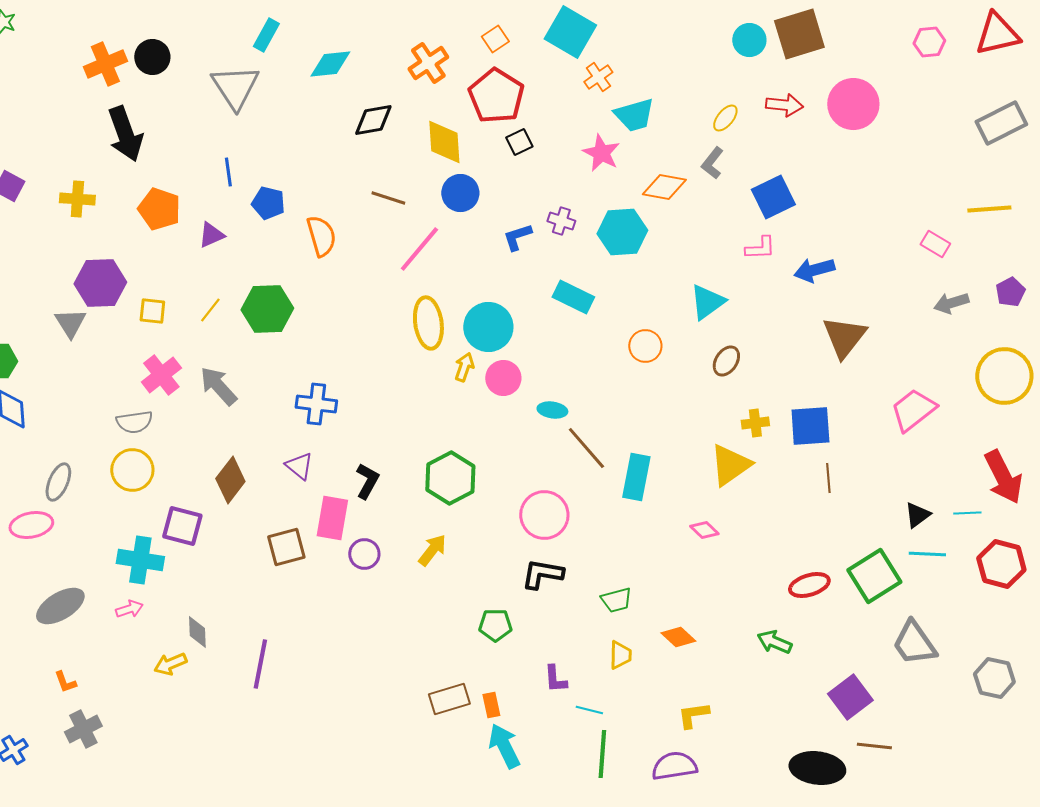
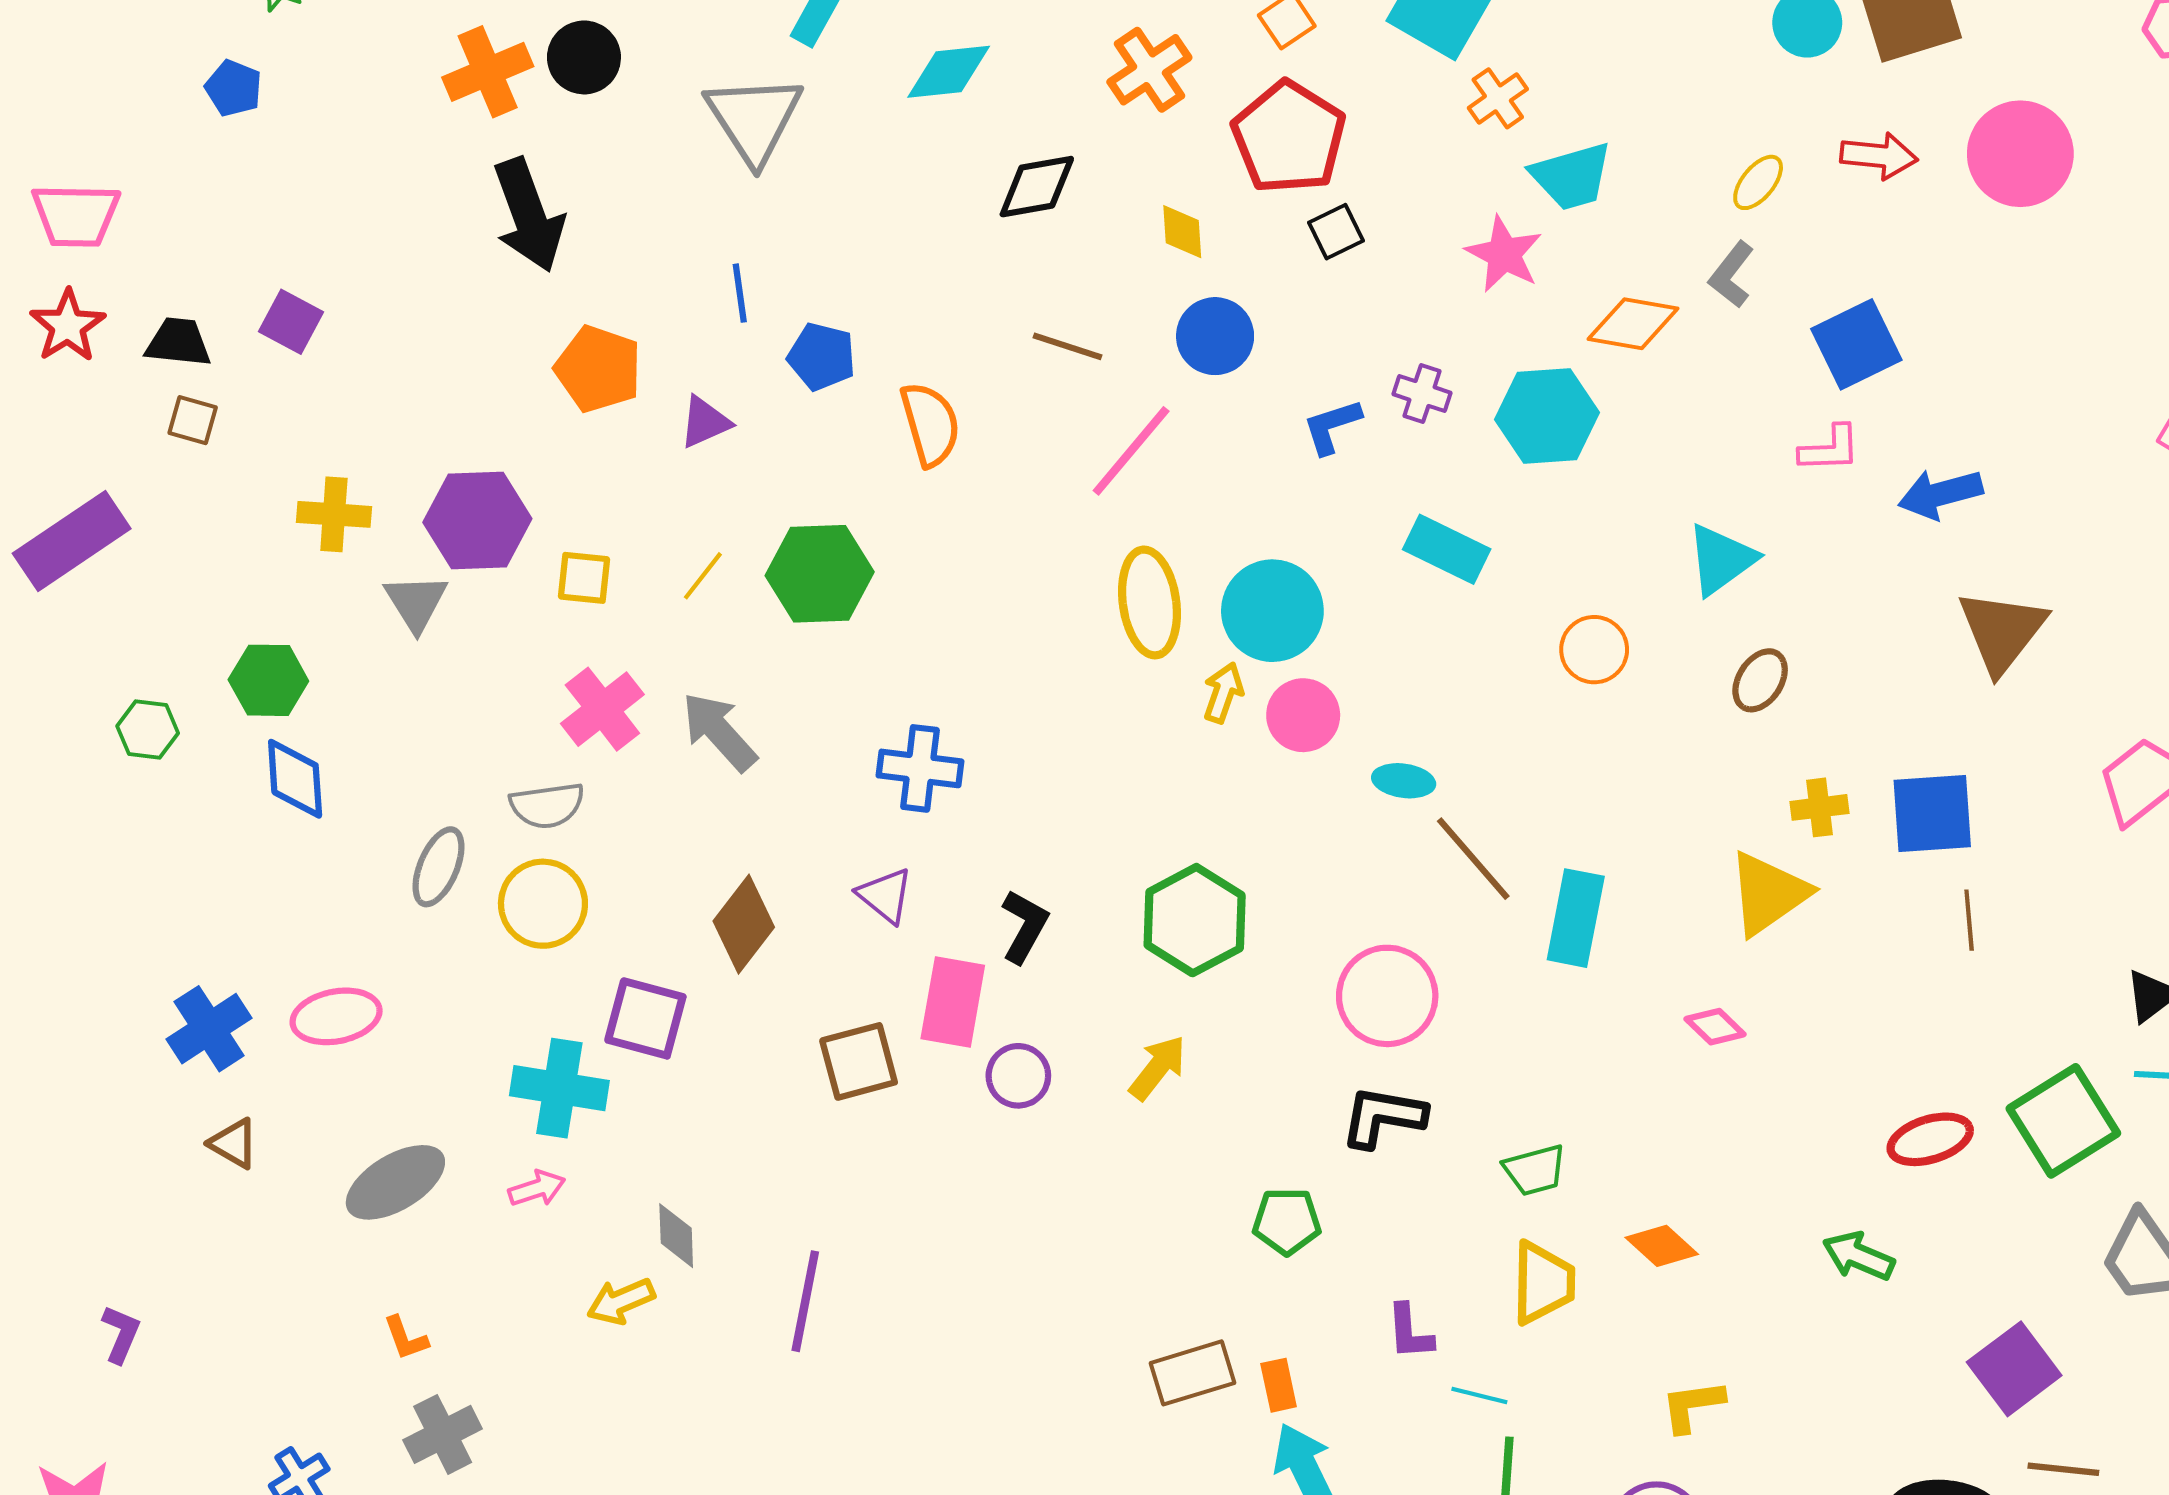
yellow diamond: (444, 142) -> (1182, 232), size x0.6
yellow cross: (77, 199) -> (334, 514), moved
gray ellipse: (58, 482) -> (438, 867), moved
yellow trapezoid: (620, 655) -> (1543, 1283), size x1.4

